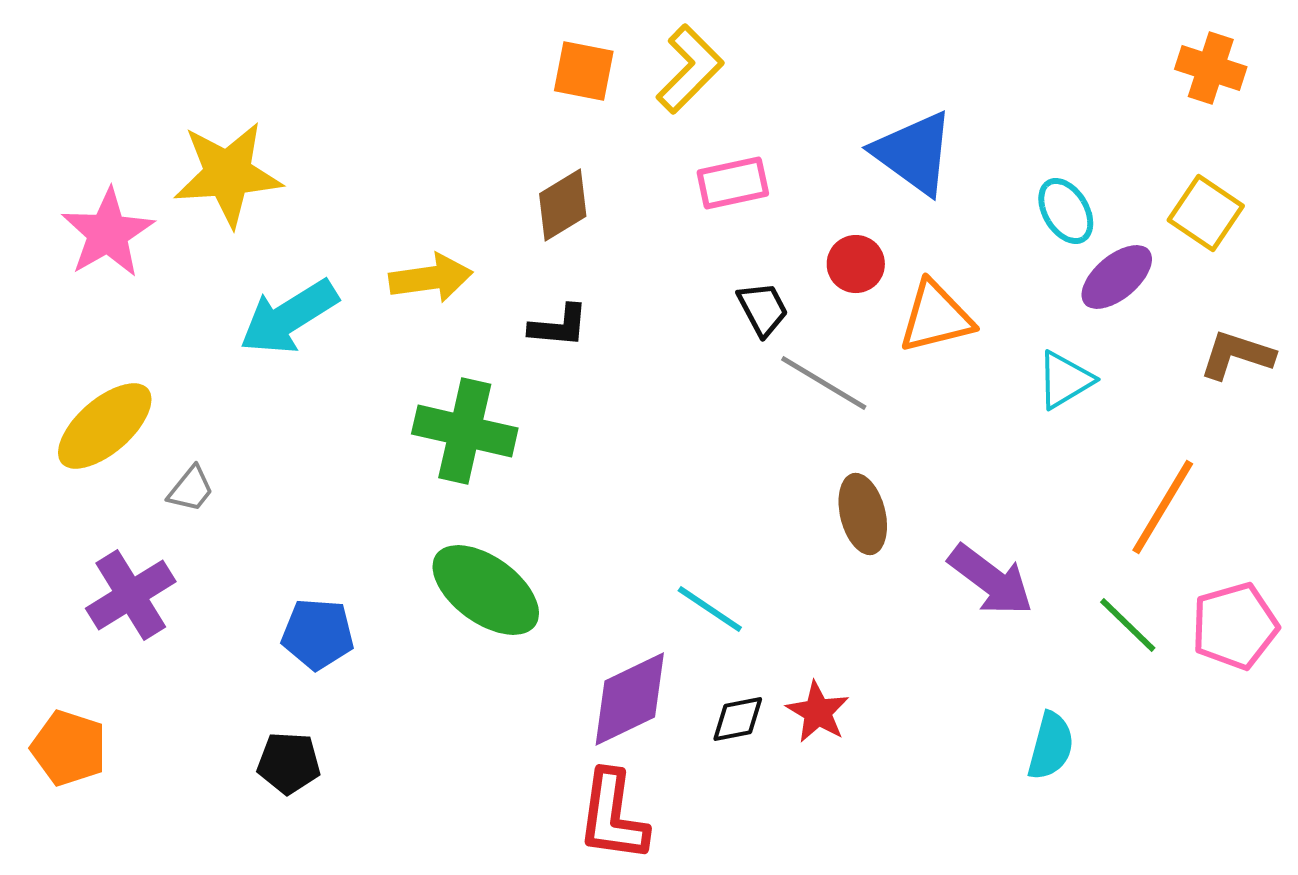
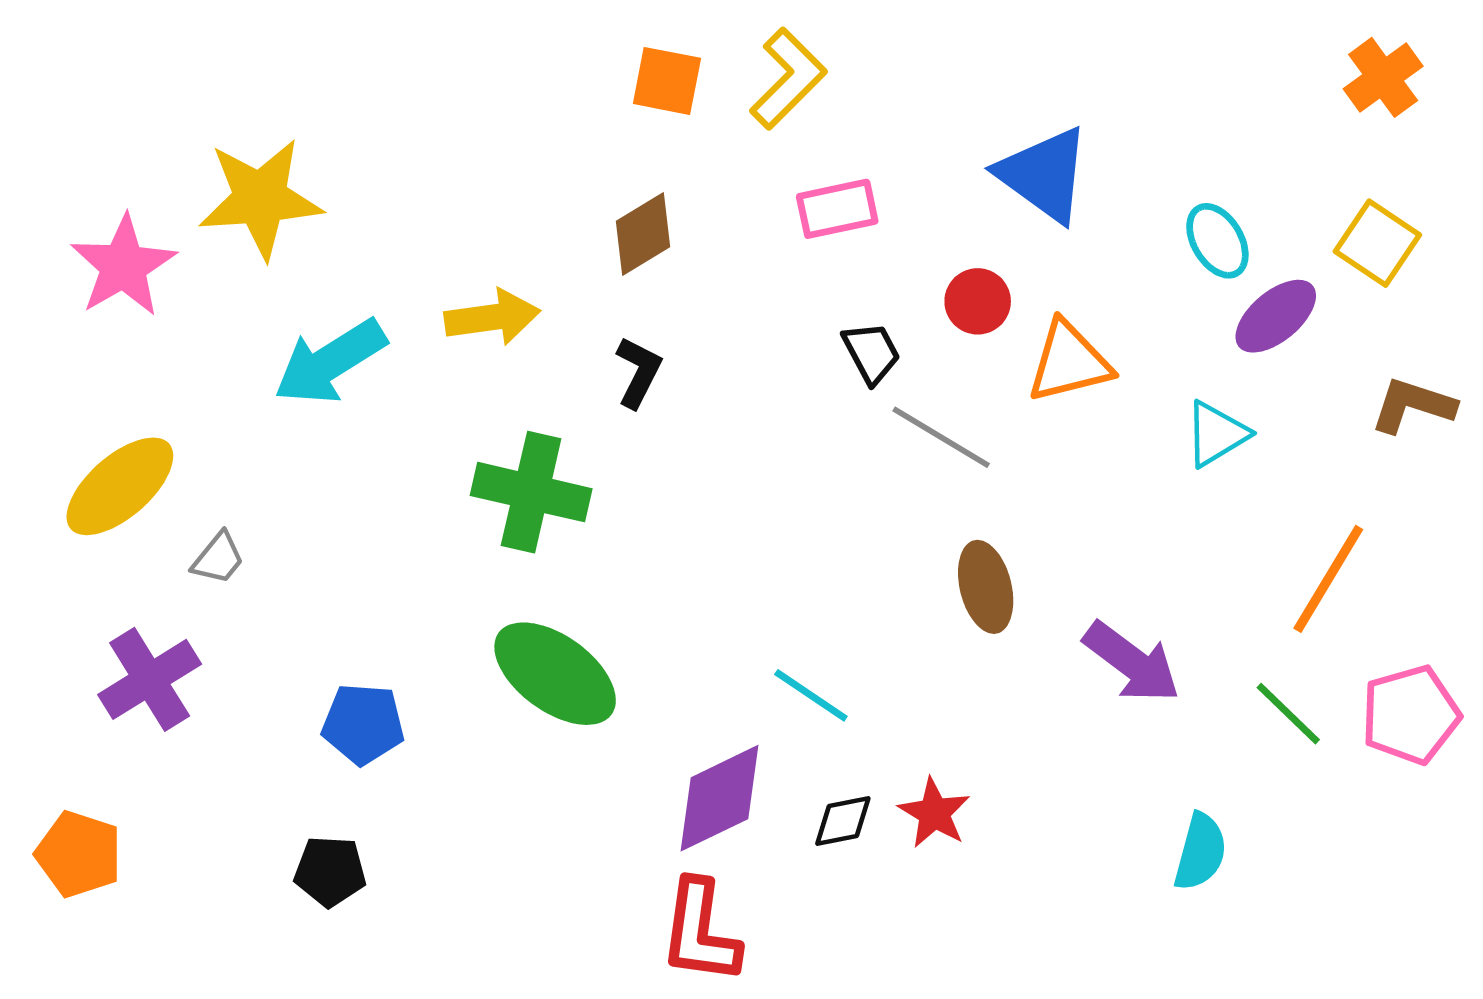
orange cross: (1211, 68) -> (1383, 77), turned 36
black L-shape: (559, 326) -> (638, 372), turned -68

